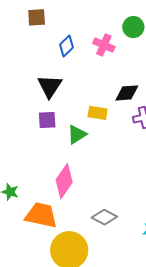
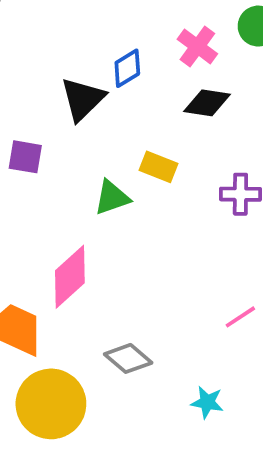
blue diamond: (67, 46) -> (127, 68), moved
black diamond: (127, 93) -> (207, 103), moved
purple square: (47, 120) -> (25, 157), moved

